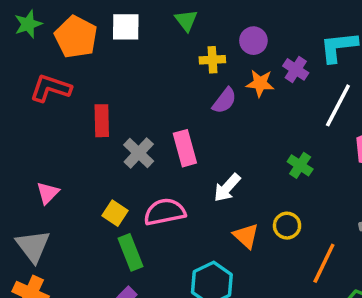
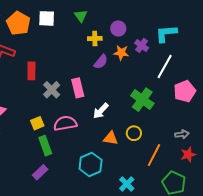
green cross: (300, 165) -> (142, 100), size x1.6
yellow square: (115, 213) -> (37, 123), turned 32
orange triangle: (246, 236) -> (111, 138), turned -35

